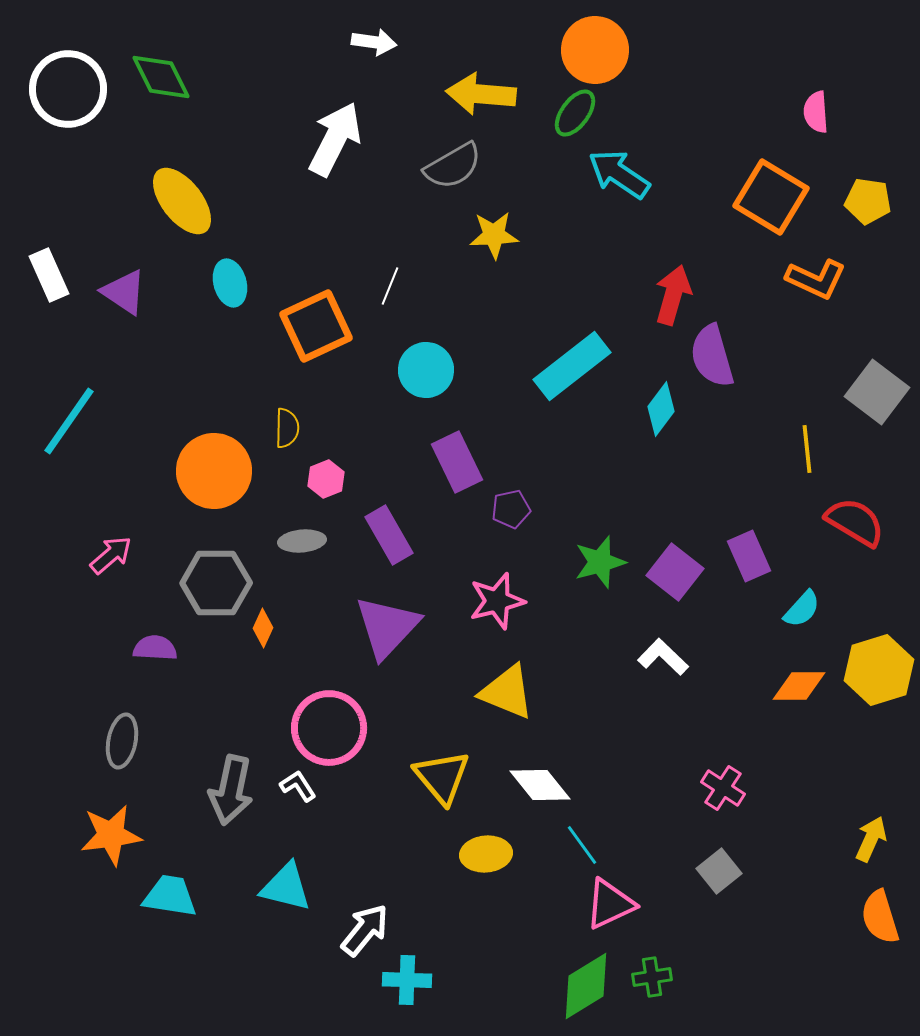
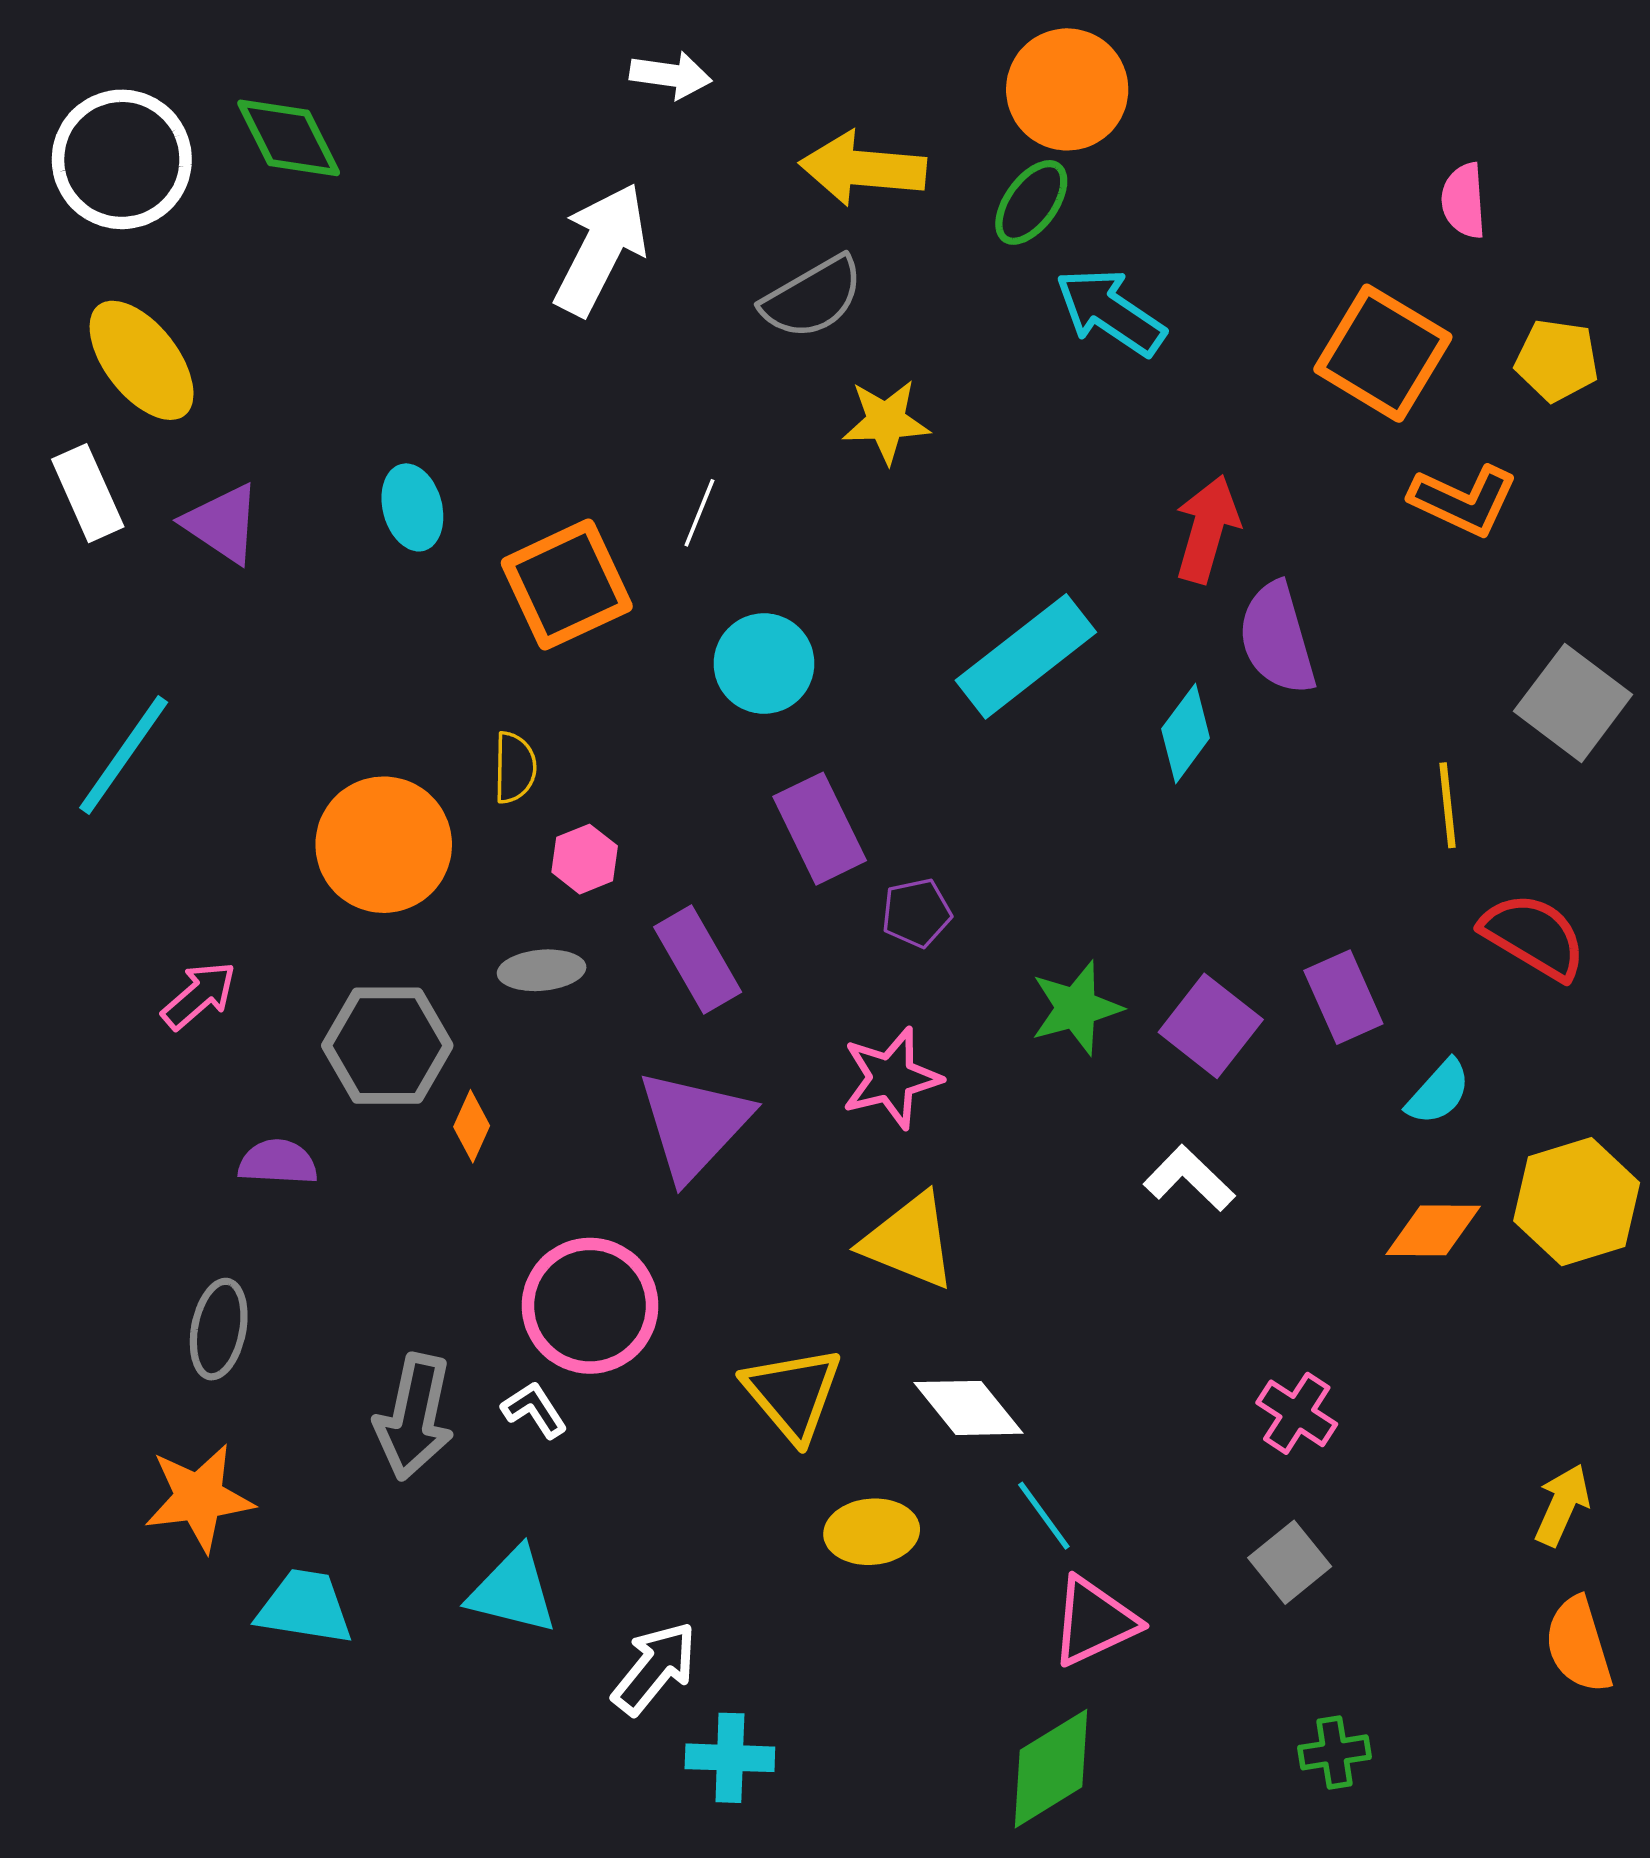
yellow ellipse: (182, 201) -> (142, 360), moved
green cross: (652, 977) -> (1334, 1752), moved

